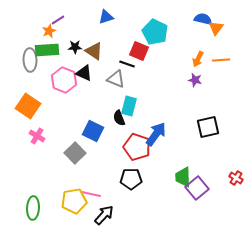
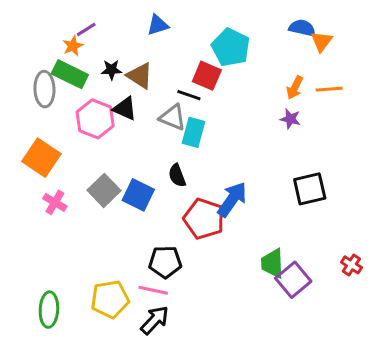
green rectangle: (47, 50) -> (70, 74), turned 30
cyan rectangle: (129, 106) -> (193, 132), moved
gray square: (75, 153) -> (104, 190), moved
black pentagon: (131, 179) -> (165, 262), moved
pink line: (91, 194) -> (153, 290), moved

